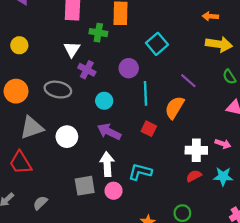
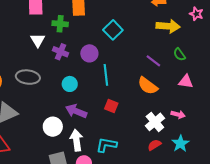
purple cross: (87, 70) -> (60, 52), moved
purple line: (188, 81) -> (153, 61), moved
orange semicircle: (175, 108) -> (148, 86), moved, turned -80
white circle: (67, 137) -> (53, 127), moved
white cross: (196, 150) -> (155, 122), turned -36
cyan star: (223, 176) -> (180, 144), turned -30

